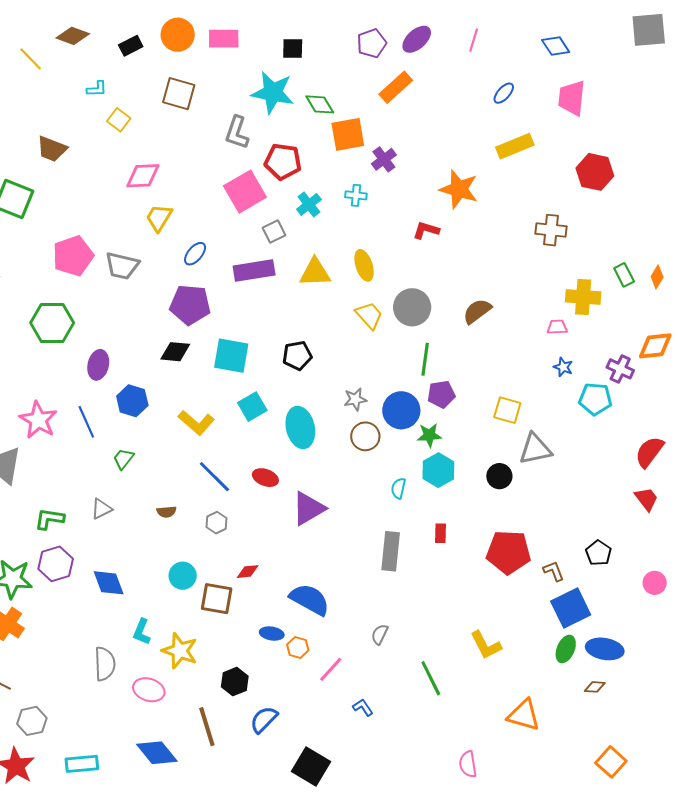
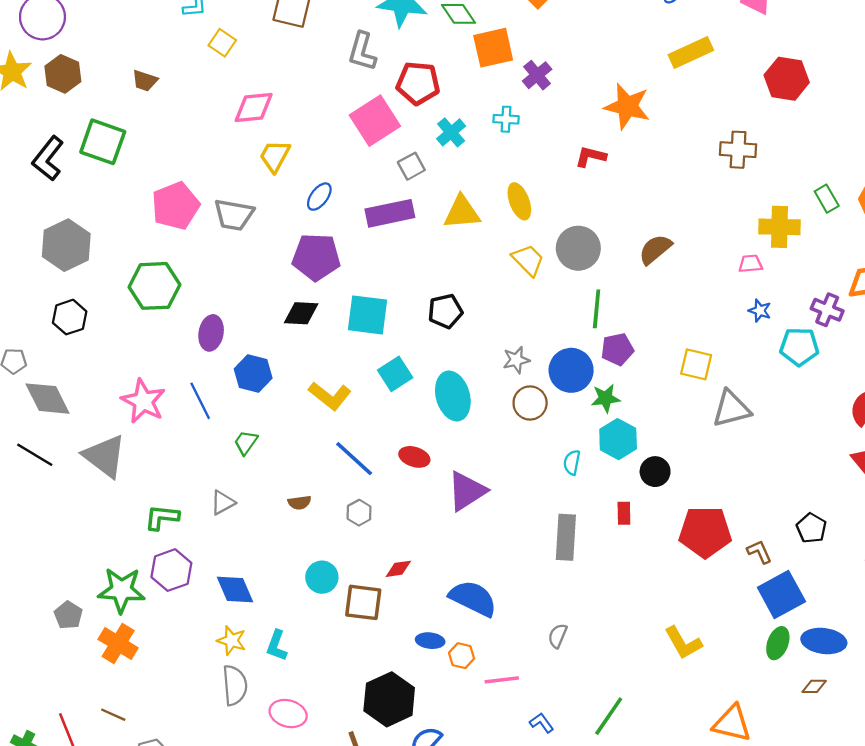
brown trapezoid: (52, 149) -> (145, 81), size x0.7
black circle: (499, 476) -> (655, 472), moved
yellow star: (180, 651) -> (231, 641), moved, size x0.7
pink line: (331, 669) -> (502, 680), turned 44
green line: (431, 678) -> (609, 716), moved, turned 63
black hexagon: (235, 682) -> (389, 699), size x1.6

